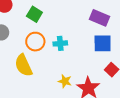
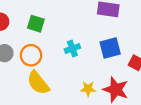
orange circle: (35, 42) -> (31, 55), moved
blue square: (103, 43) -> (110, 48), moved

